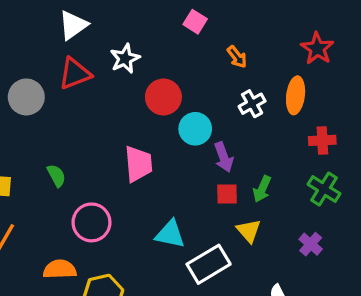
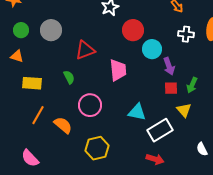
red triangle: (75, 74) -> (85, 50), moved
white cross: (252, 104) -> (186, 34), turned 35
orange semicircle: (60, 269) -> (63, 125), moved, turned 42

